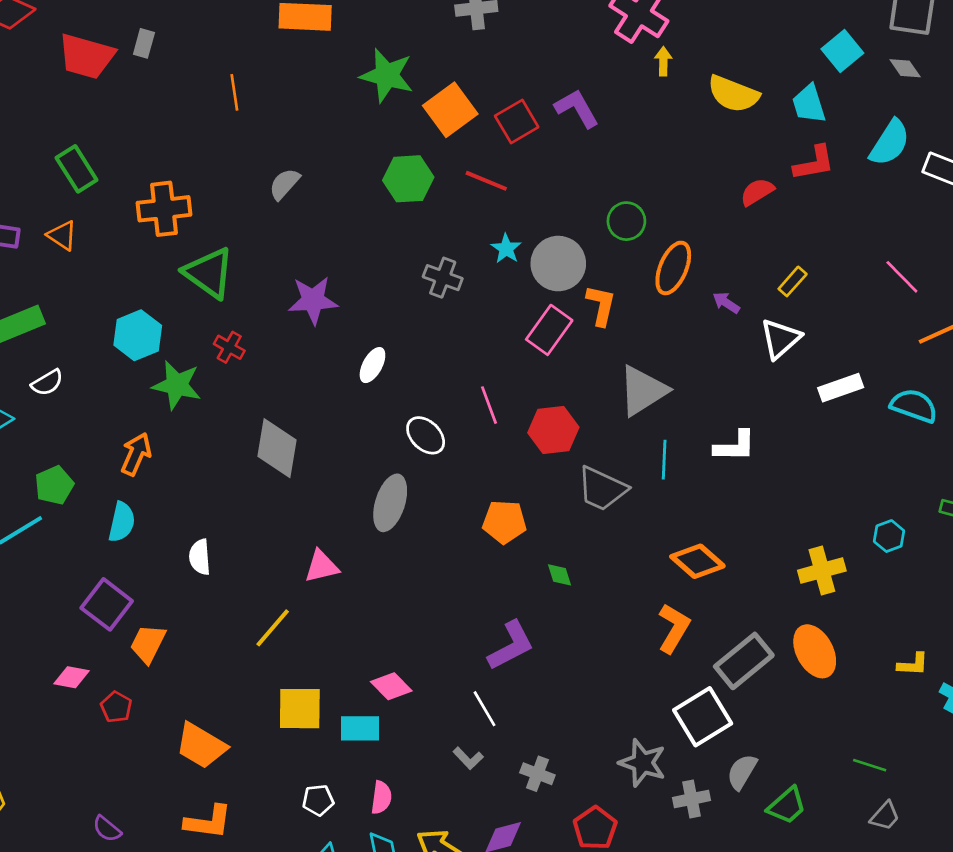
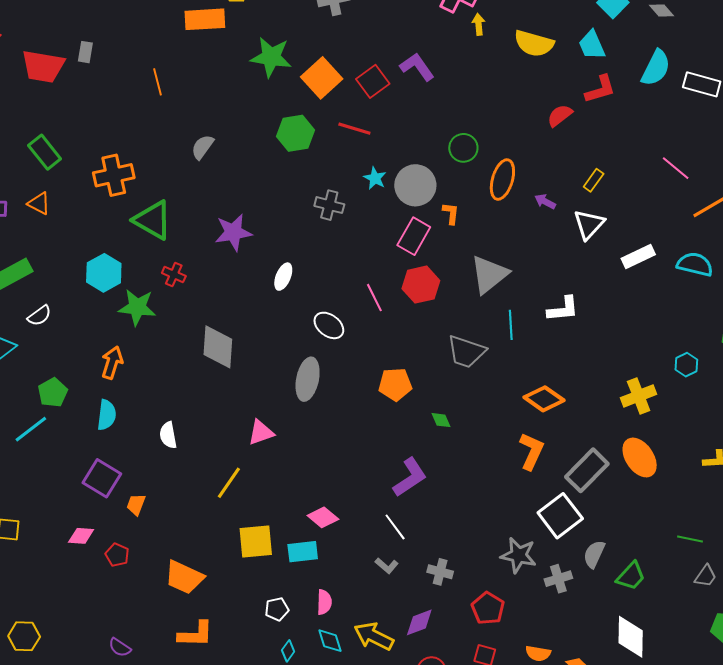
orange L-shape: (601, 305) -> (451, 213), size x0.7
red hexagon: (553, 430) -> (421, 285), moved
orange trapezoid: (148, 644) -> (136, 505), size x0.7

